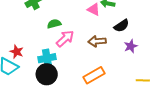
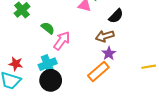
green semicircle: (54, 24) -> (48, 28), turned 64
brown arrow: (97, 41) -> (105, 36), moved
purple star: (131, 46) -> (109, 53), moved

